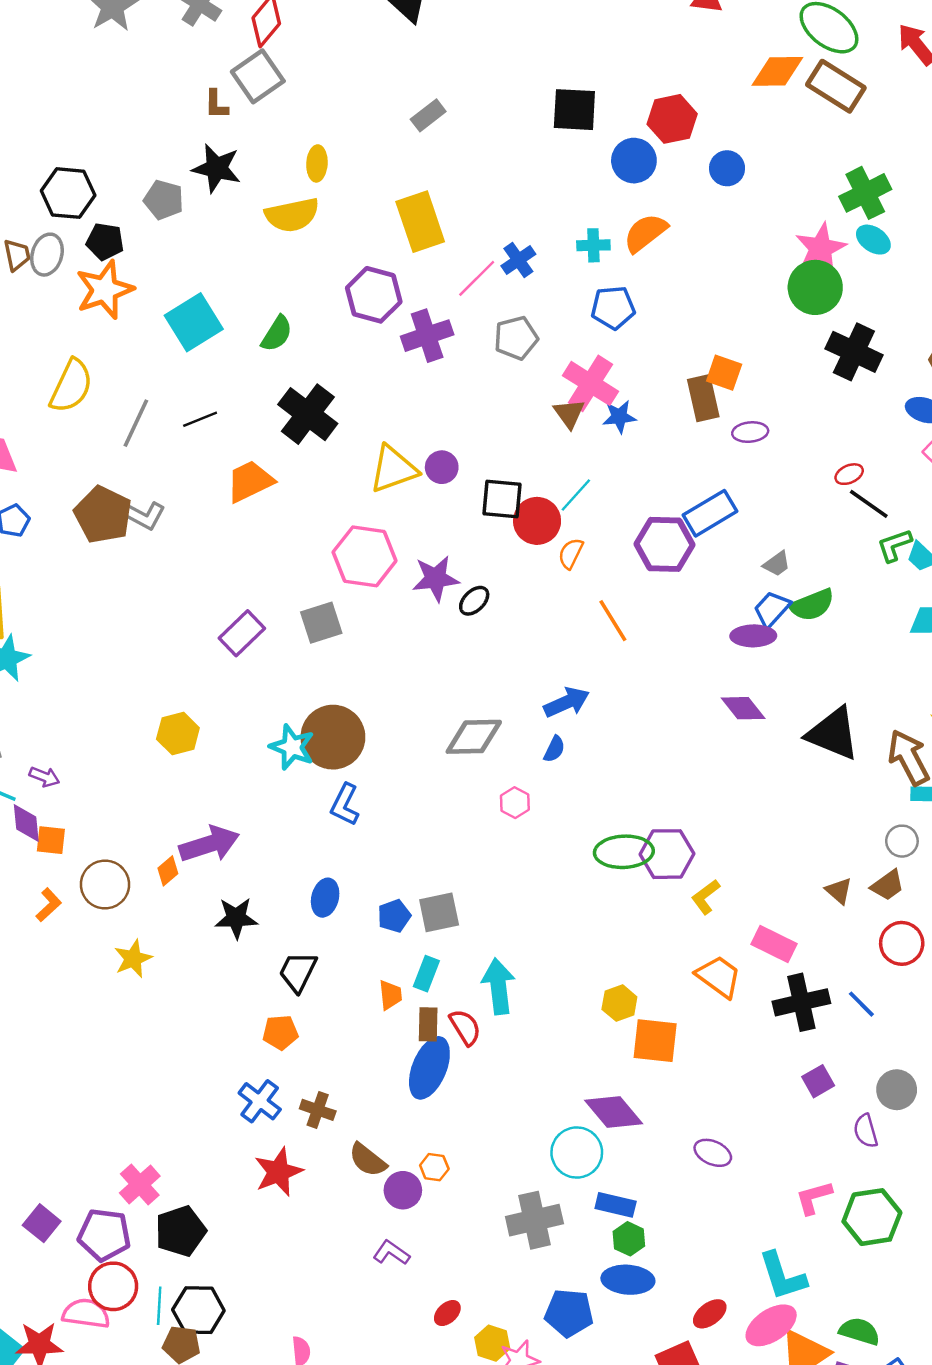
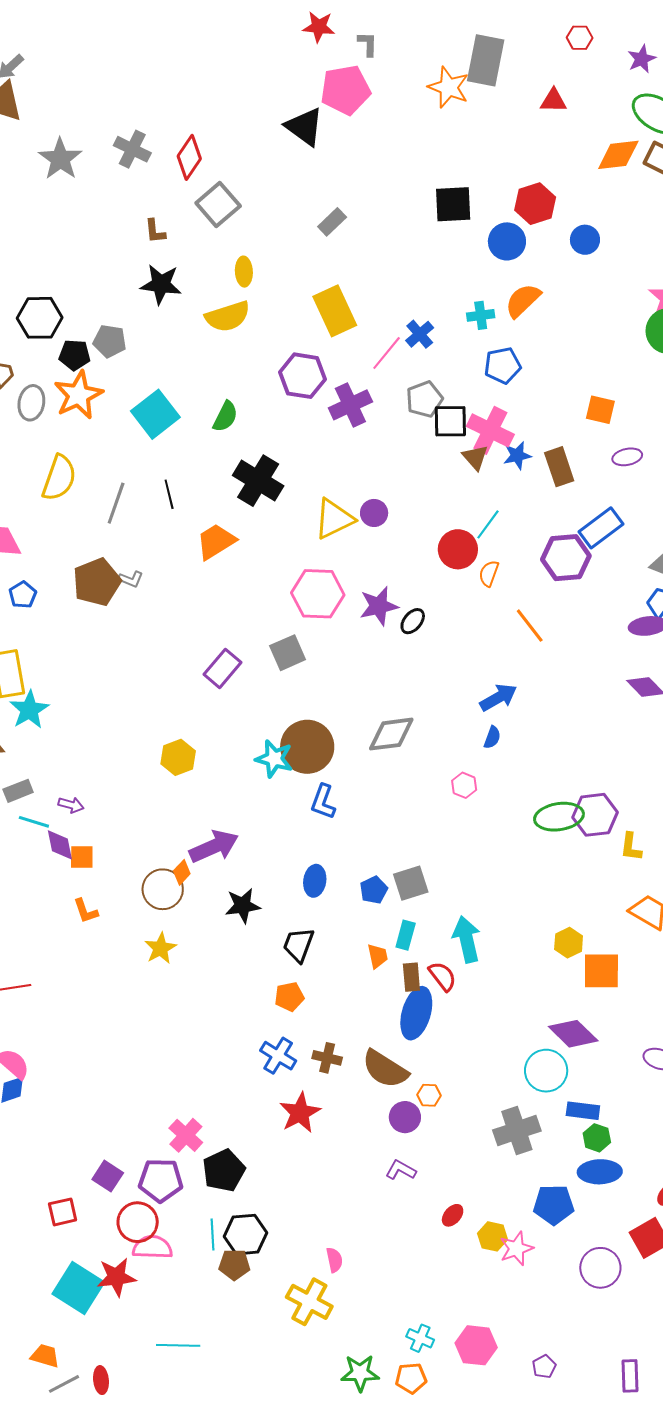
gray square: (258, 76) -> (218, 204), moved
gray pentagon: (164, 200) -> (110, 341), moved
gray ellipse: (47, 255) -> (31, 403), moved
brown rectangle: (703, 398) -> (559, 467), moved
black line: (200, 419) -> (169, 494), turned -76
black square: (502, 499) -> (450, 421), moved
brown pentagon: (103, 515) -> (97, 582), turned 30
gray L-shape: (144, 515) -> (131, 579), size x0.7
gray diamond: (474, 737) -> (391, 734), moved
brown circle: (105, 885) -> (163, 889), moved
yellow L-shape: (706, 897) -> (631, 847), turned -40
orange L-shape: (49, 905) -> (86, 911), turned 120
brown semicircle: (368, 1160) -> (385, 1069), moved, size x1.4
red circle: (113, 1286) -> (138, 1222), moved

